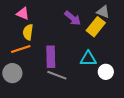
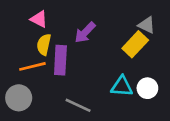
purple arrow: (73, 18) -> (85, 32), moved, turned 90
purple rectangle: (51, 57) -> (60, 60), moved
white circle: (106, 72) -> (147, 88), moved

